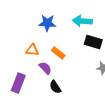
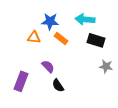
orange triangle: (32, 50) -> (34, 37), moved
orange rectangle: (58, 53) -> (61, 38), moved

